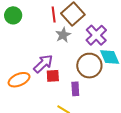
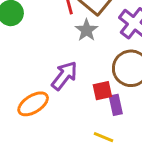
red square: (53, 76) -> (102, 91), moved

